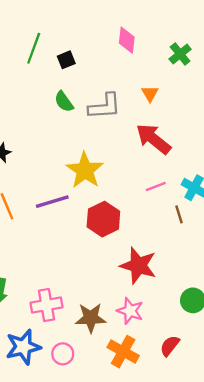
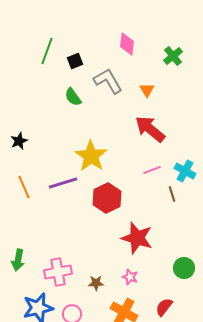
gray L-shape: (105, 106) -> (108, 81), moved, turned -116
pink star: (130, 311) -> (130, 277), size x0.7
brown star: (91, 318) -> (96, 283), size x0.6

